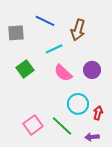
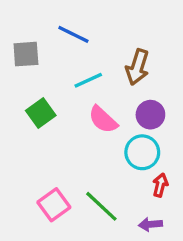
brown arrow: (78, 30) -> (137, 67), moved
cyan circle: (78, 104) -> (142, 152), moved

